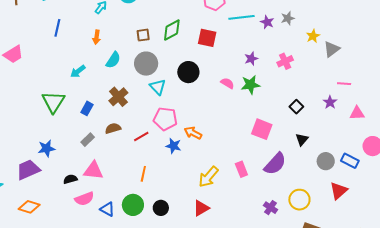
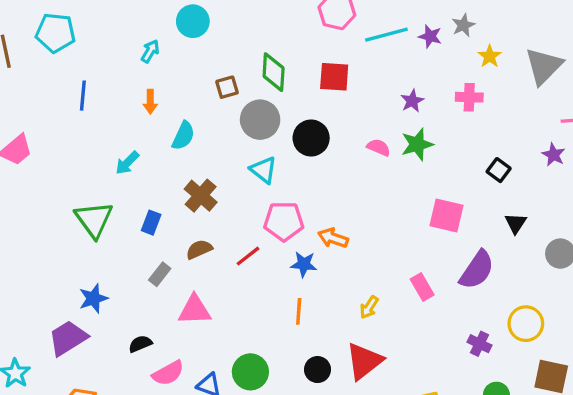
green diamond: (172, 30) -> (274, 72), turned -50
yellow star: (313, 36) -> (490, 56), moved
gray triangle: (332, 49) -> (544, 66), size x1.4
pink cross: (285, 61) -> (469, 97), turned 35
gray circle: (146, 64) -> (260, 120), moved
pink triangle: (93, 171) -> (195, 310), moved
orange line: (143, 174) -> (299, 311), moved
yellow arrow: (208, 177) -> (369, 307), size x0.6
black circle: (161, 208) -> (317, 370), moved
red triangle: (201, 208) -> (364, 361), size x1.4

